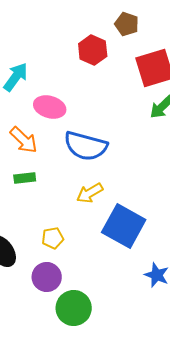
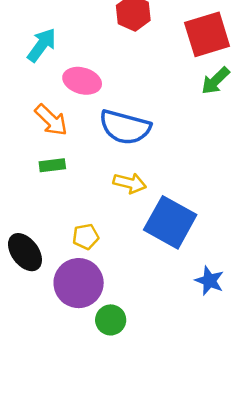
yellow arrow: (90, 193) -> (130, 183), turned -136
purple circle: (47, 277) -> (79, 283), size x1.4
green circle: (74, 308) -> (111, 320), size x0.7

